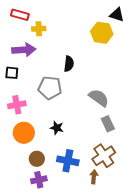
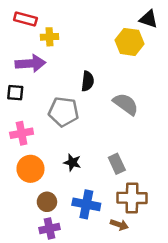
gray semicircle: (99, 98) -> (126, 104), moved
gray rectangle: (108, 124) -> (117, 164), moved
brown cross: (104, 156) -> (132, 198), turned 35
brown arrow: (94, 177) -> (119, 225), turned 104

